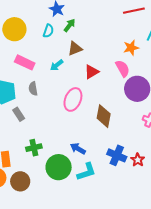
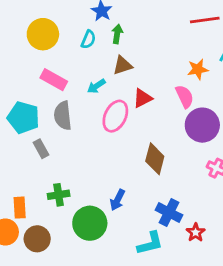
green arrow: (69, 25) -> (117, 34), turned -32
gray semicircle: (33, 89) -> (63, 116), size x1.5
pink ellipse: (73, 99) -> (115, 116), moved
blue arrow: (78, 149) -> (117, 200), turned -98
red star: (138, 160) -> (196, 232), moved
cyan L-shape: (86, 172) -> (150, 243), moved

